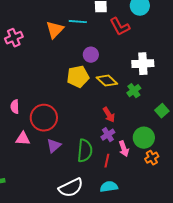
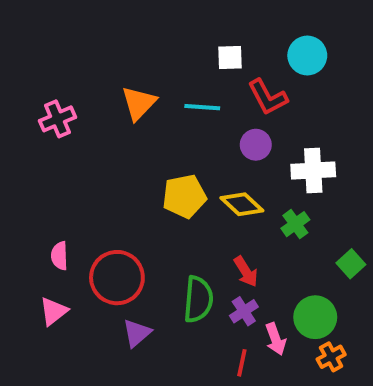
cyan line: (78, 22) -> (202, 107), moved
purple circle: (91, 55) -> (256, 145), moved
pink triangle: (23, 139) -> (54, 311), moved, turned -42
green semicircle: (85, 151) -> (198, 299), moved

